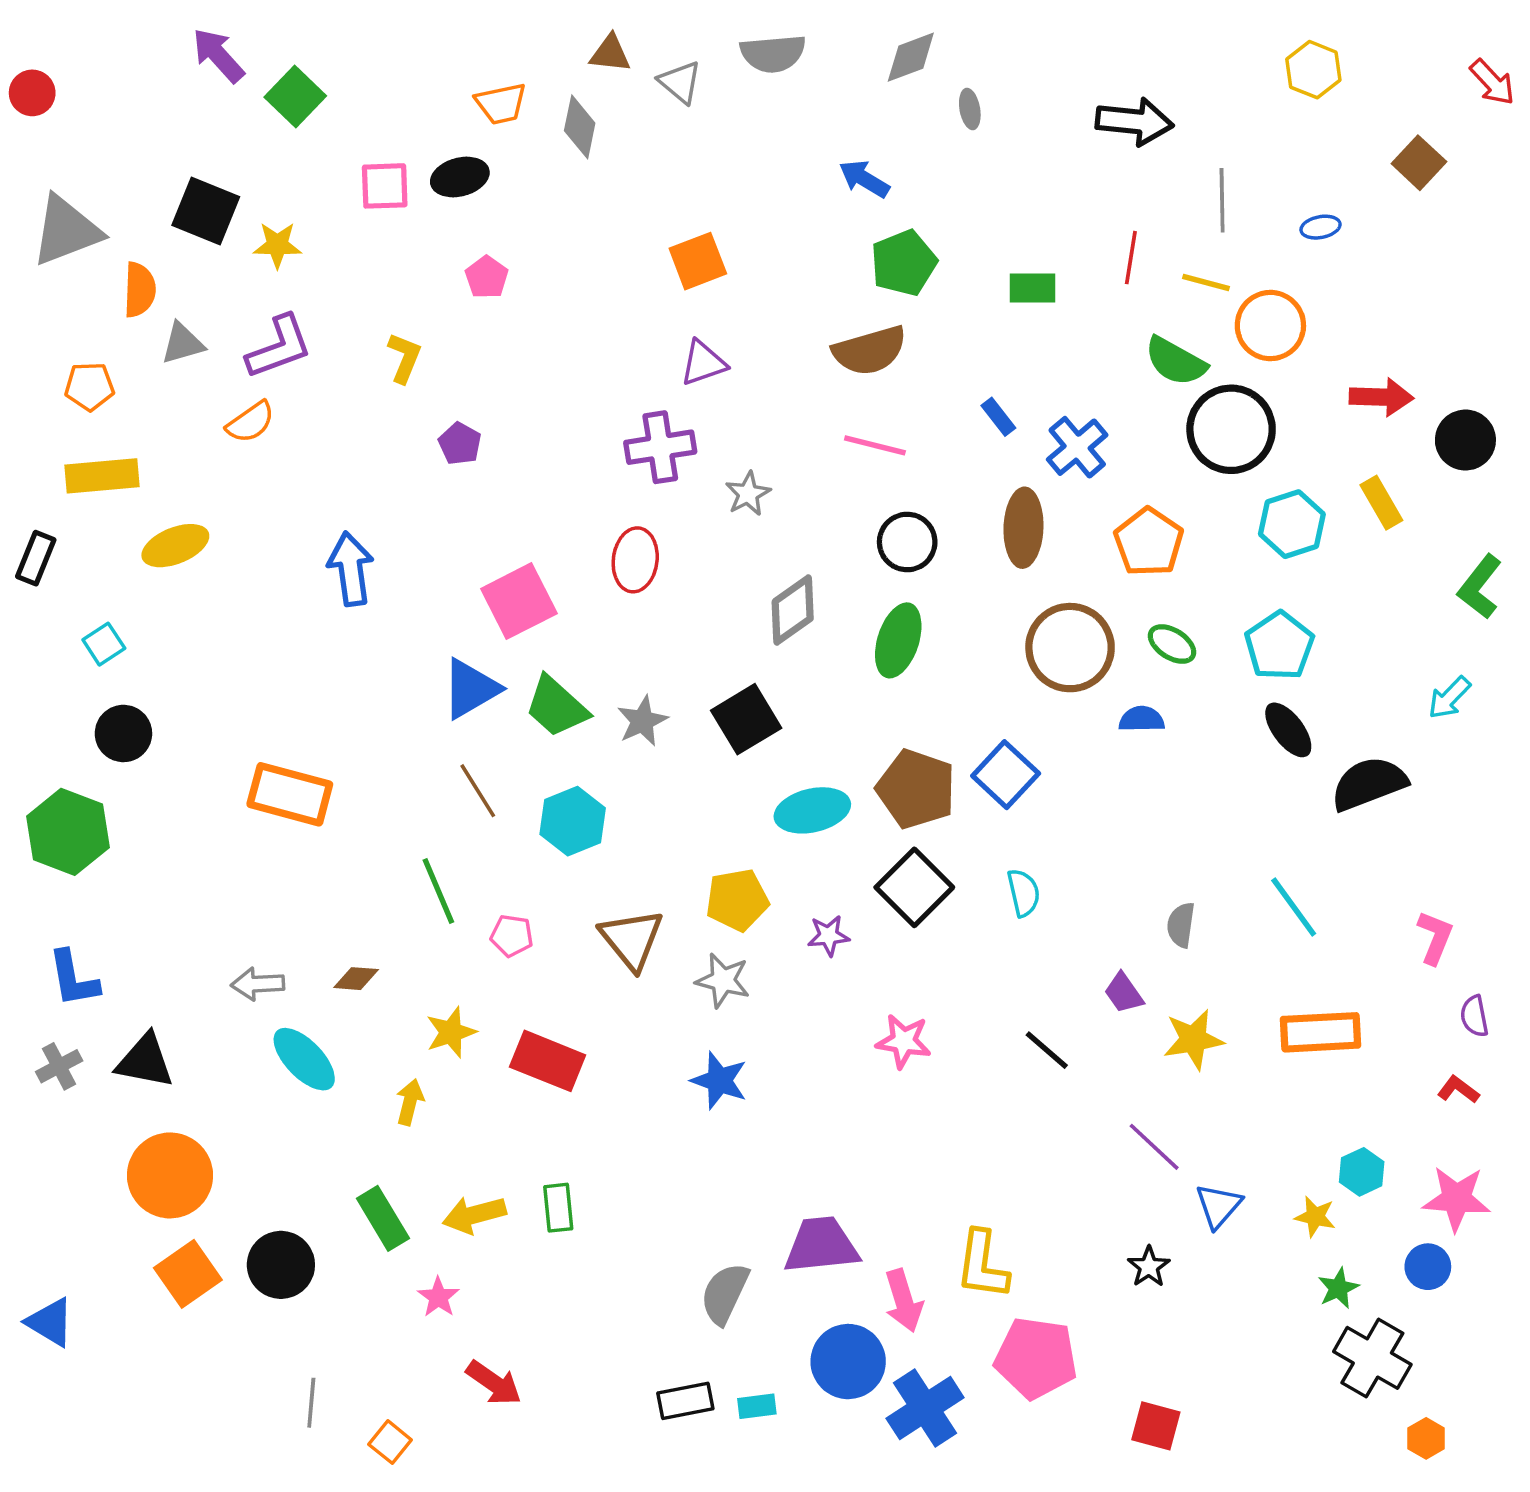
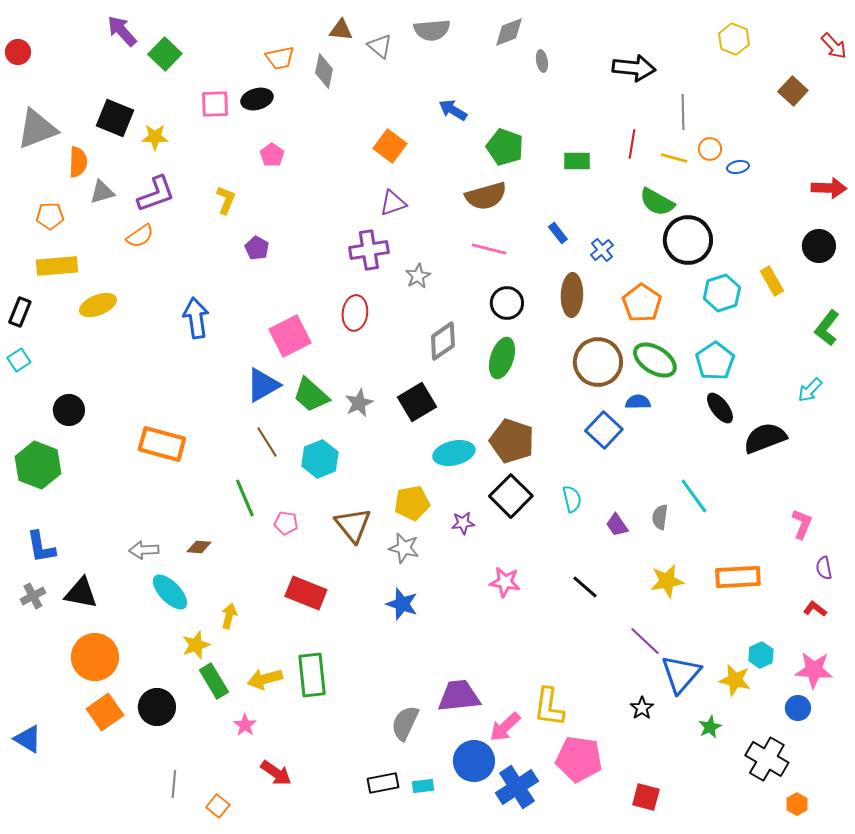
blue arrow: (864, 179) -> (453, 110), moved
blue ellipse: (1321, 227) -> (738, 167), moved
orange square: (698, 261) -> (390, 146), turned -32
green pentagon: (904, 263) -> (505, 147), turned -30
orange circle: (1270, 326) -> (710, 149), moved, size x0.6
red arrow: (1381, 397) -> (829, 188), moved
blue cross: (1077, 447) -> (602, 250), size x0.7
cyan square: (104, 644) -> (19, 360), moved
green ellipse: (1172, 644) -> (655, 360), size x1.6
blue square: (1006, 775) -> (604, 430), moved
cyan line: (1294, 907) -> (694, 496), moved
purple trapezoid: (1124, 993) -> (617, 525), moved
yellow star: (451, 1032) -> (196, 645), moved
blue triangle: (1219, 1206) -> (681, 674), size x1.5
green rectangle: (558, 1208) -> (312, 675), size x1.6
yellow star: (1315, 1217) -> (735, 680), size x1.4
green star: (1338, 1288) -> (710, 727), moved
pink arrow: (904, 1301) -> (505, 727), turned 64

